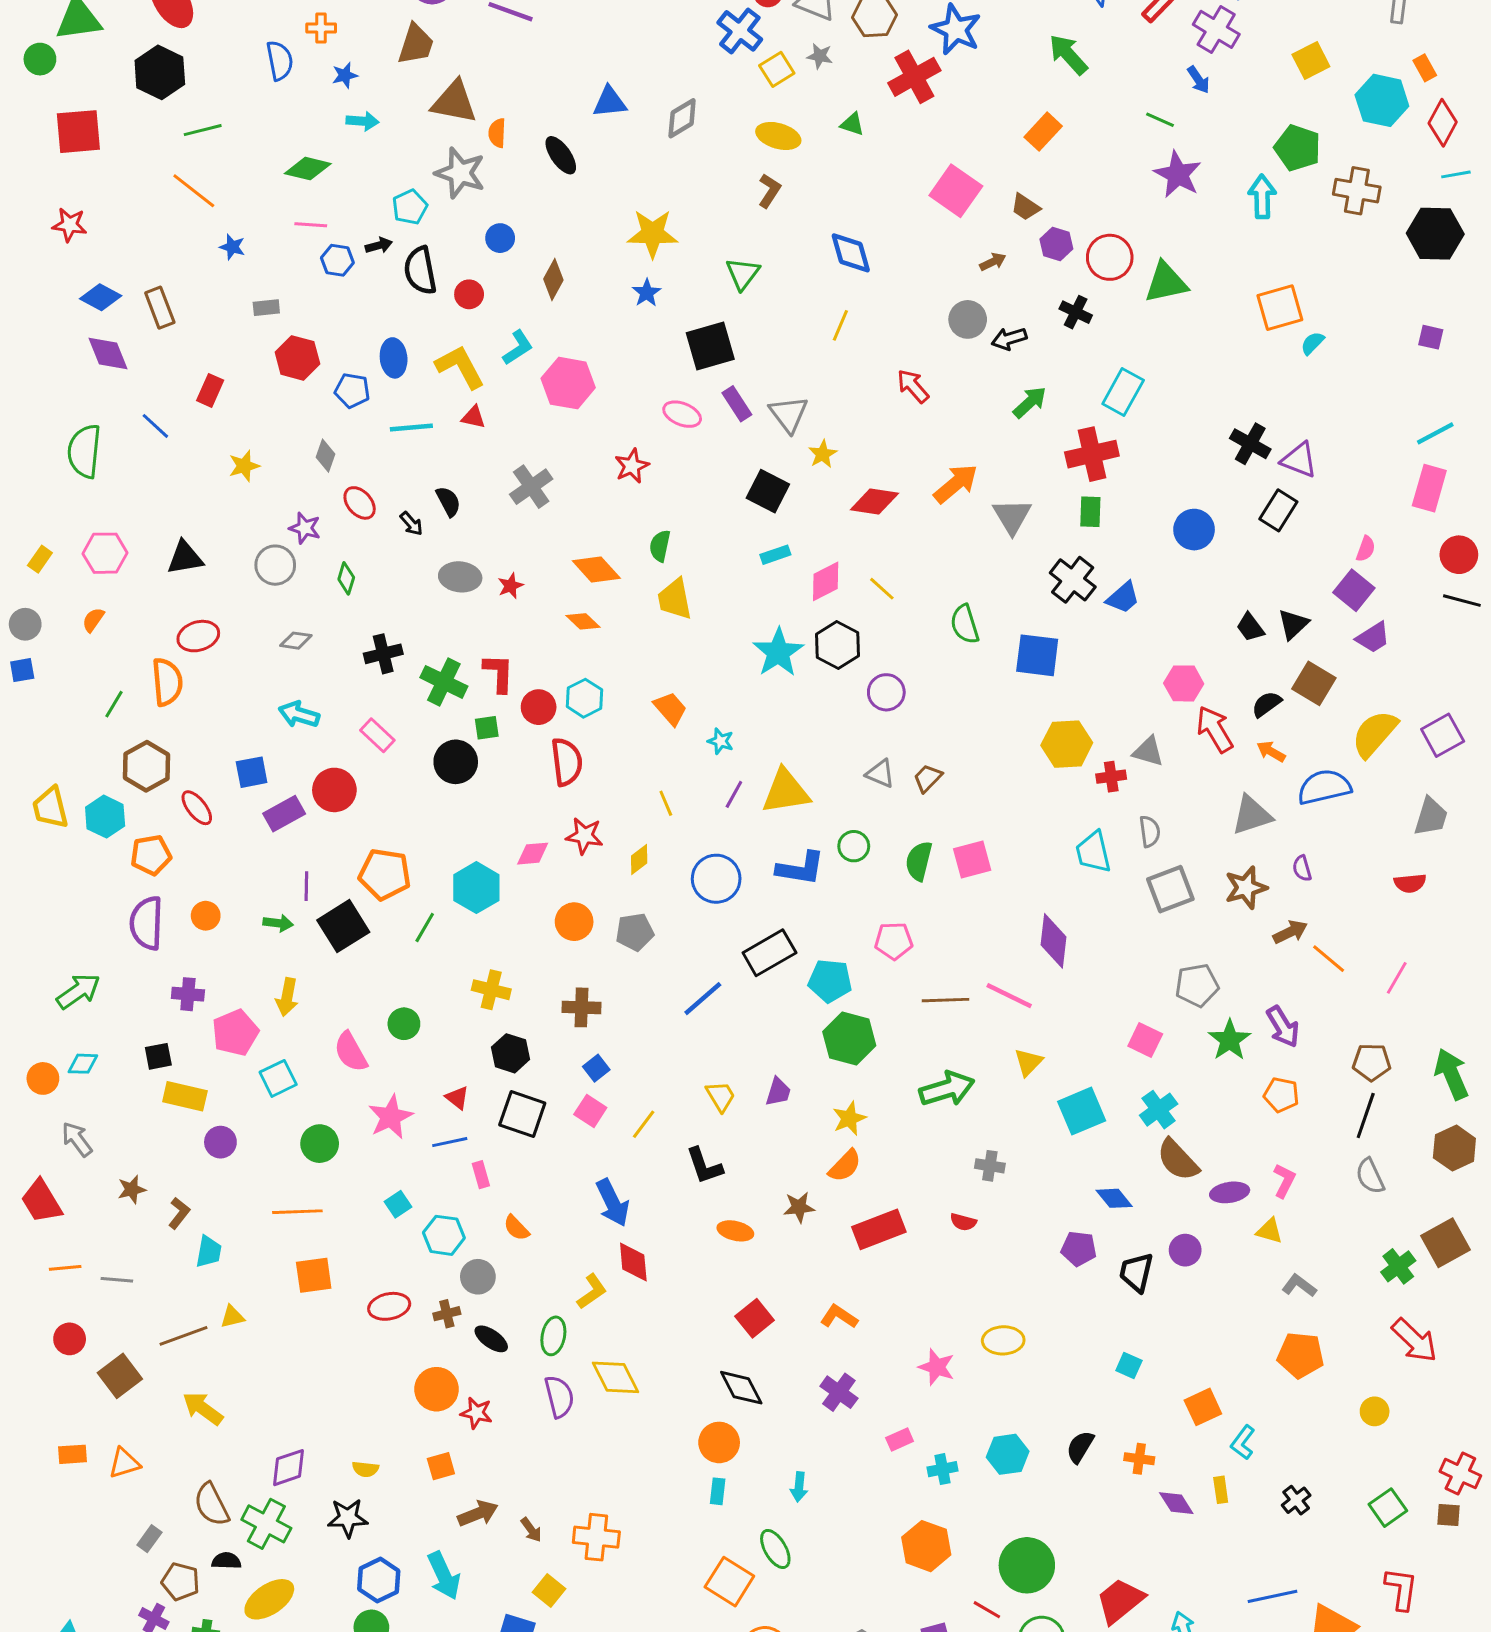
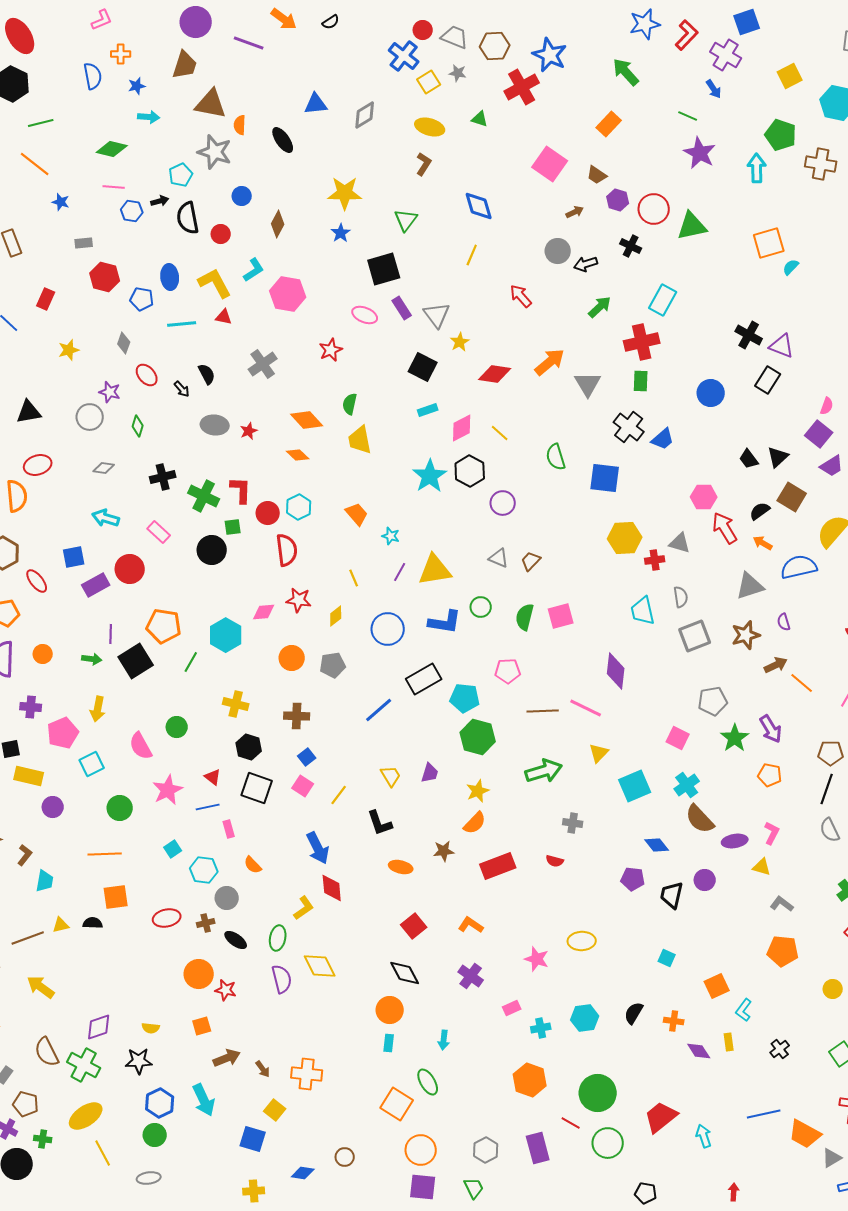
black semicircle: (226, 1561) -> (93, 923), moved

